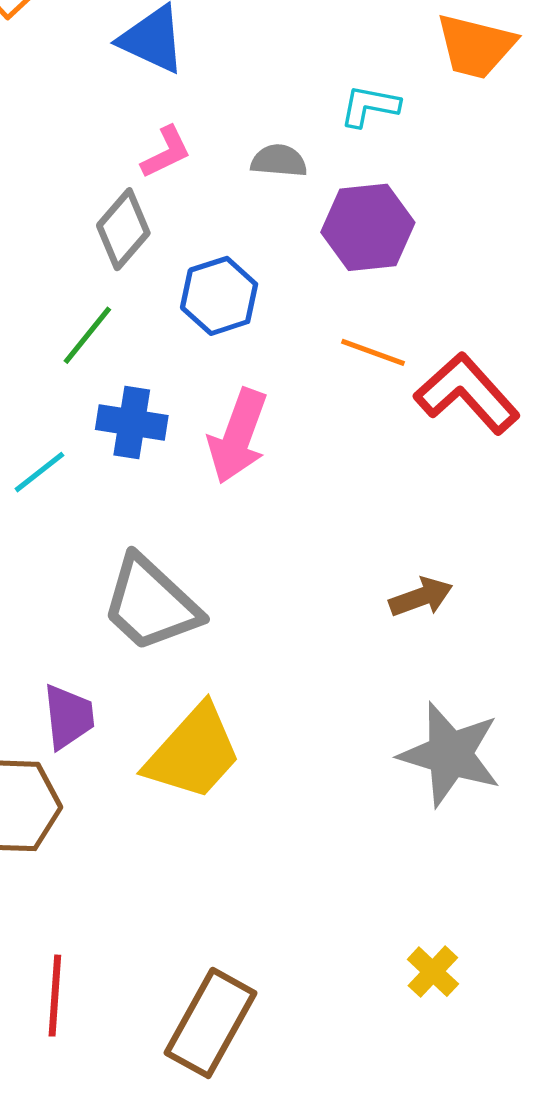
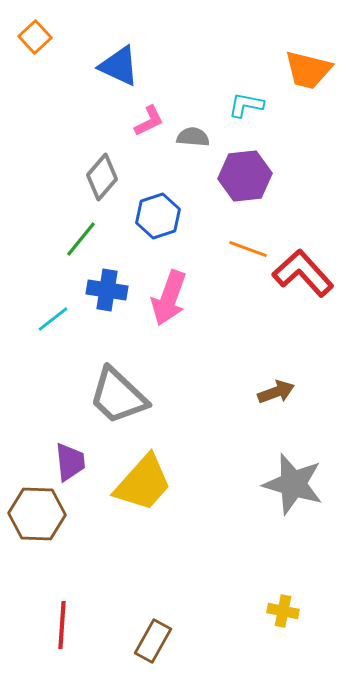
pink L-shape: (166, 152) -> (149, 121), moved
yellow cross: (433, 972) -> (283, 611), turned -32
brown rectangle: (211, 1023) -> (153, 641), size x0.7

